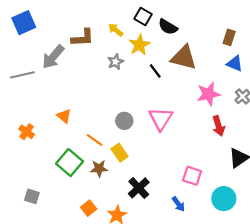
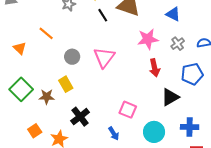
orange line: (95, 140) -> (46, 33), moved

